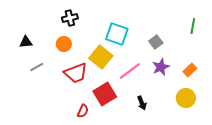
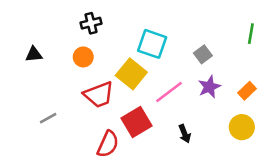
gray line: (37, 67) -> (48, 118), moved
red semicircle: (83, 111) -> (108, 144), size x1.5

